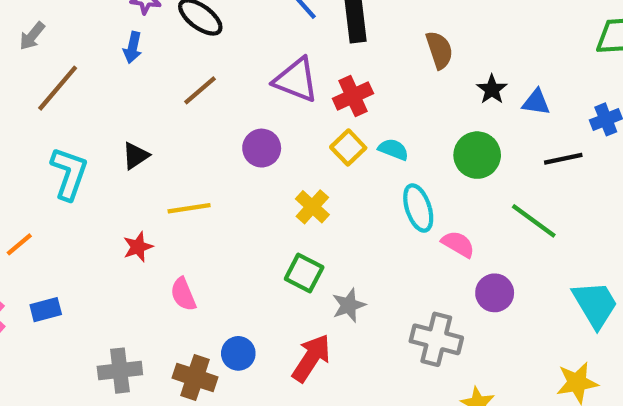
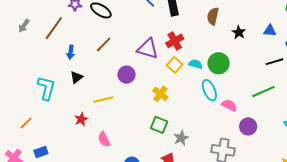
blue arrow: (133, 47) -> (71, 52), moved
brown semicircle: (439, 50) -> (213, 16), turned -144
purple triangle: (296, 80) -> (148, 49), moved
brown line: (58, 88) -> (54, 28), moved
blue triangle: (536, 102) -> (270, 31), moved
purple circle: (262, 148) -> (126, 75), moved
green circle: (477, 155) -> (219, 63), moved
green line: (534, 221) -> (263, 92), turned -55

